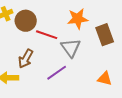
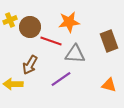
orange star: (78, 19) -> (69, 22), moved
gray triangle: (71, 48) -> (75, 54), turned -50

